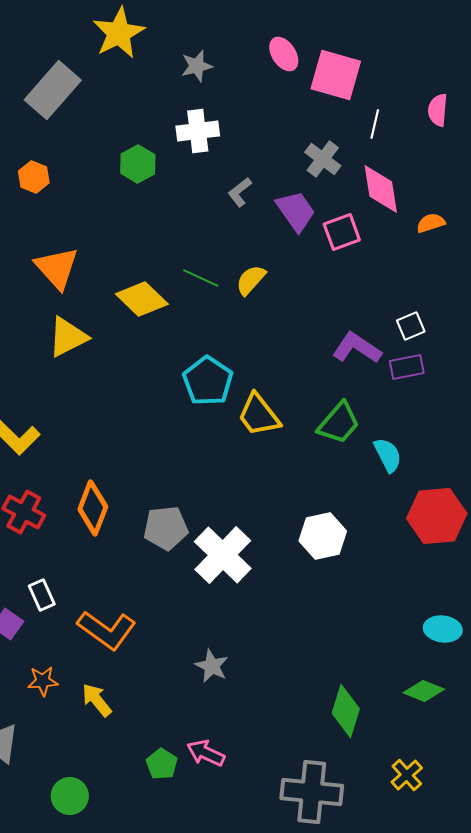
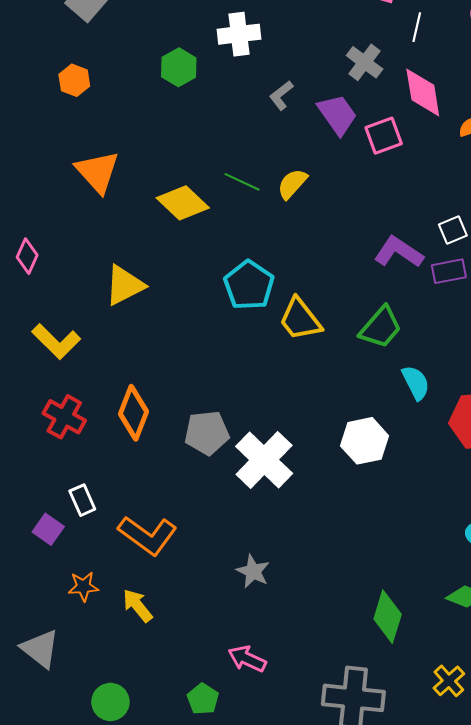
yellow triangle: (68, 337) -> (125, 285), moved
cyan semicircle: (388, 455) -> (416, 383), moved
green pentagon: (162, 764) -> (203, 699), moved

